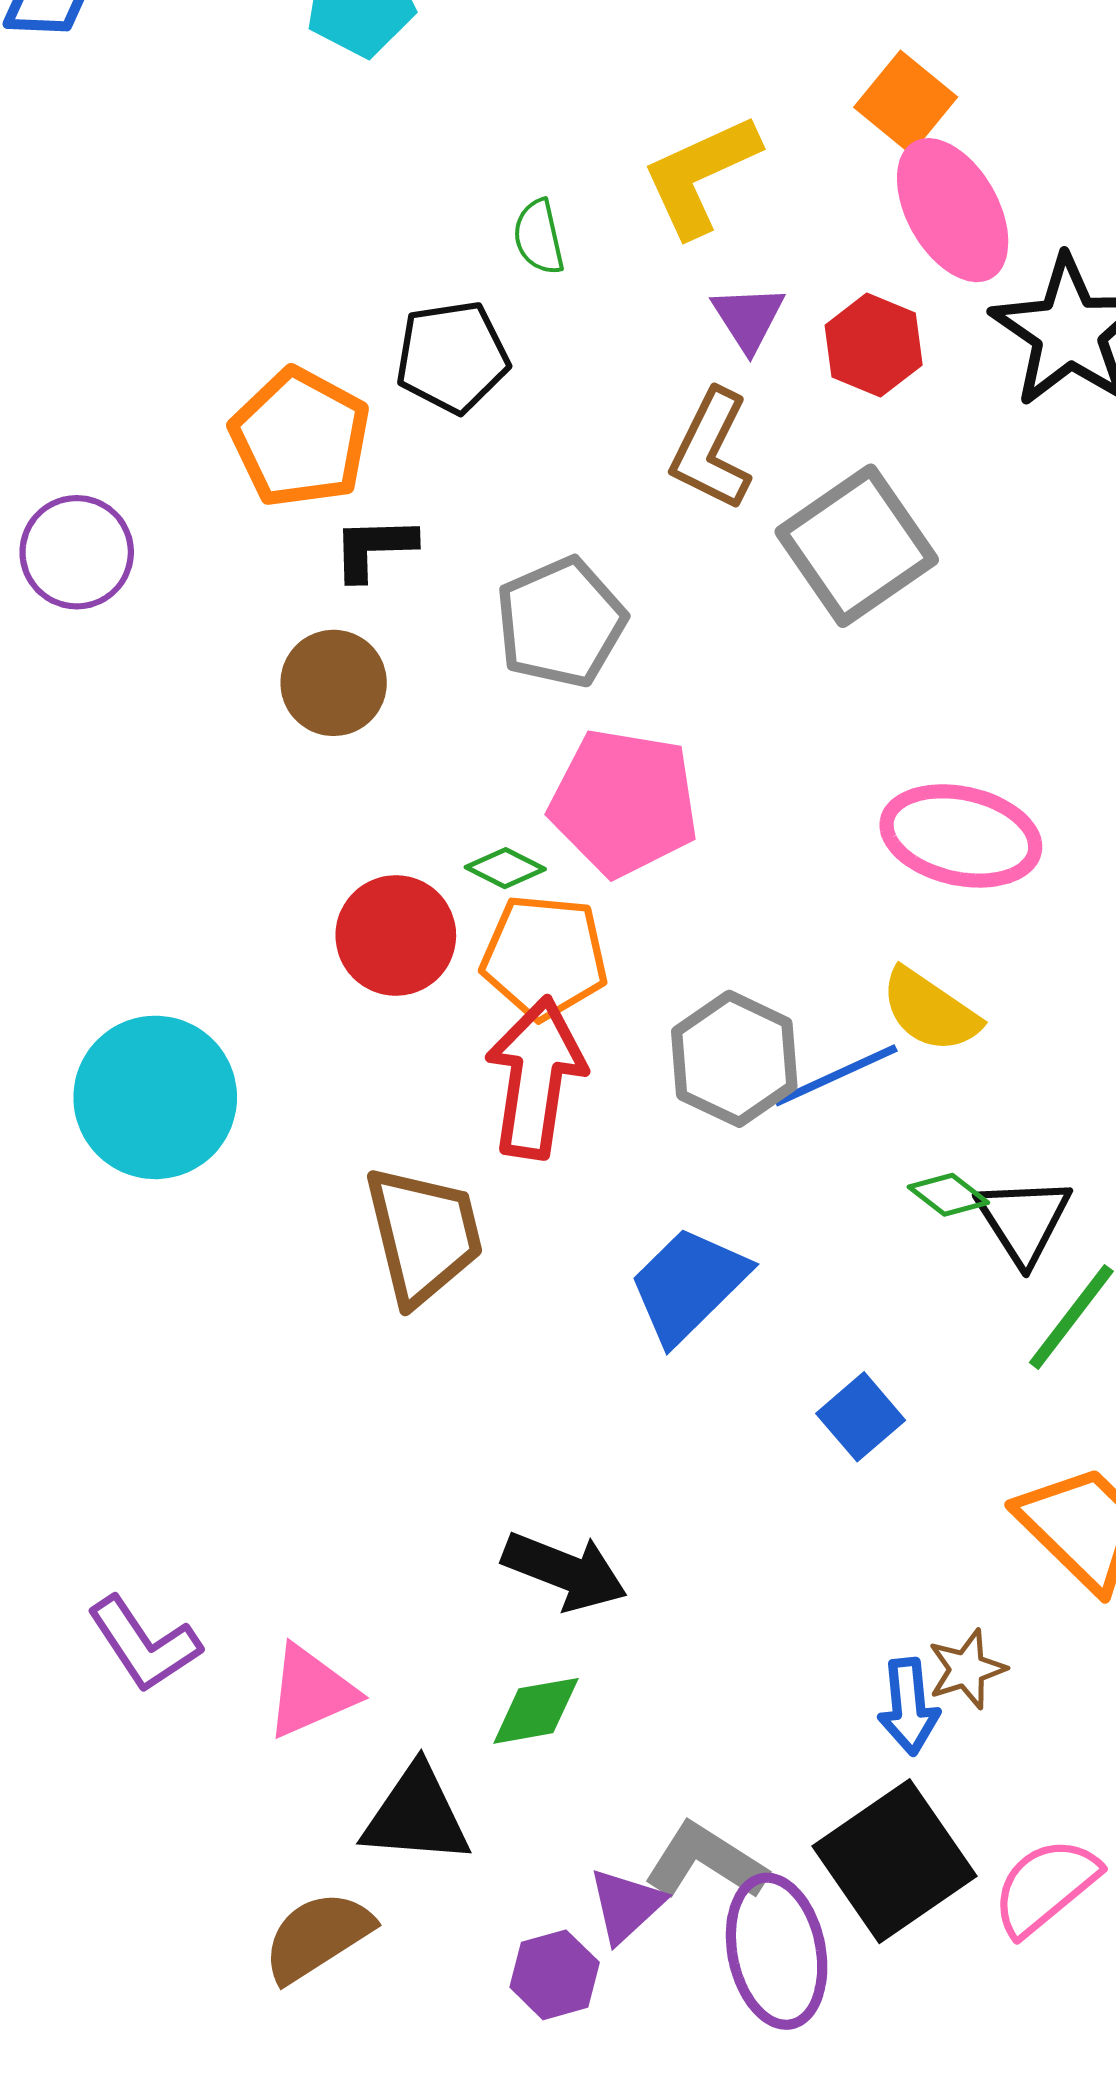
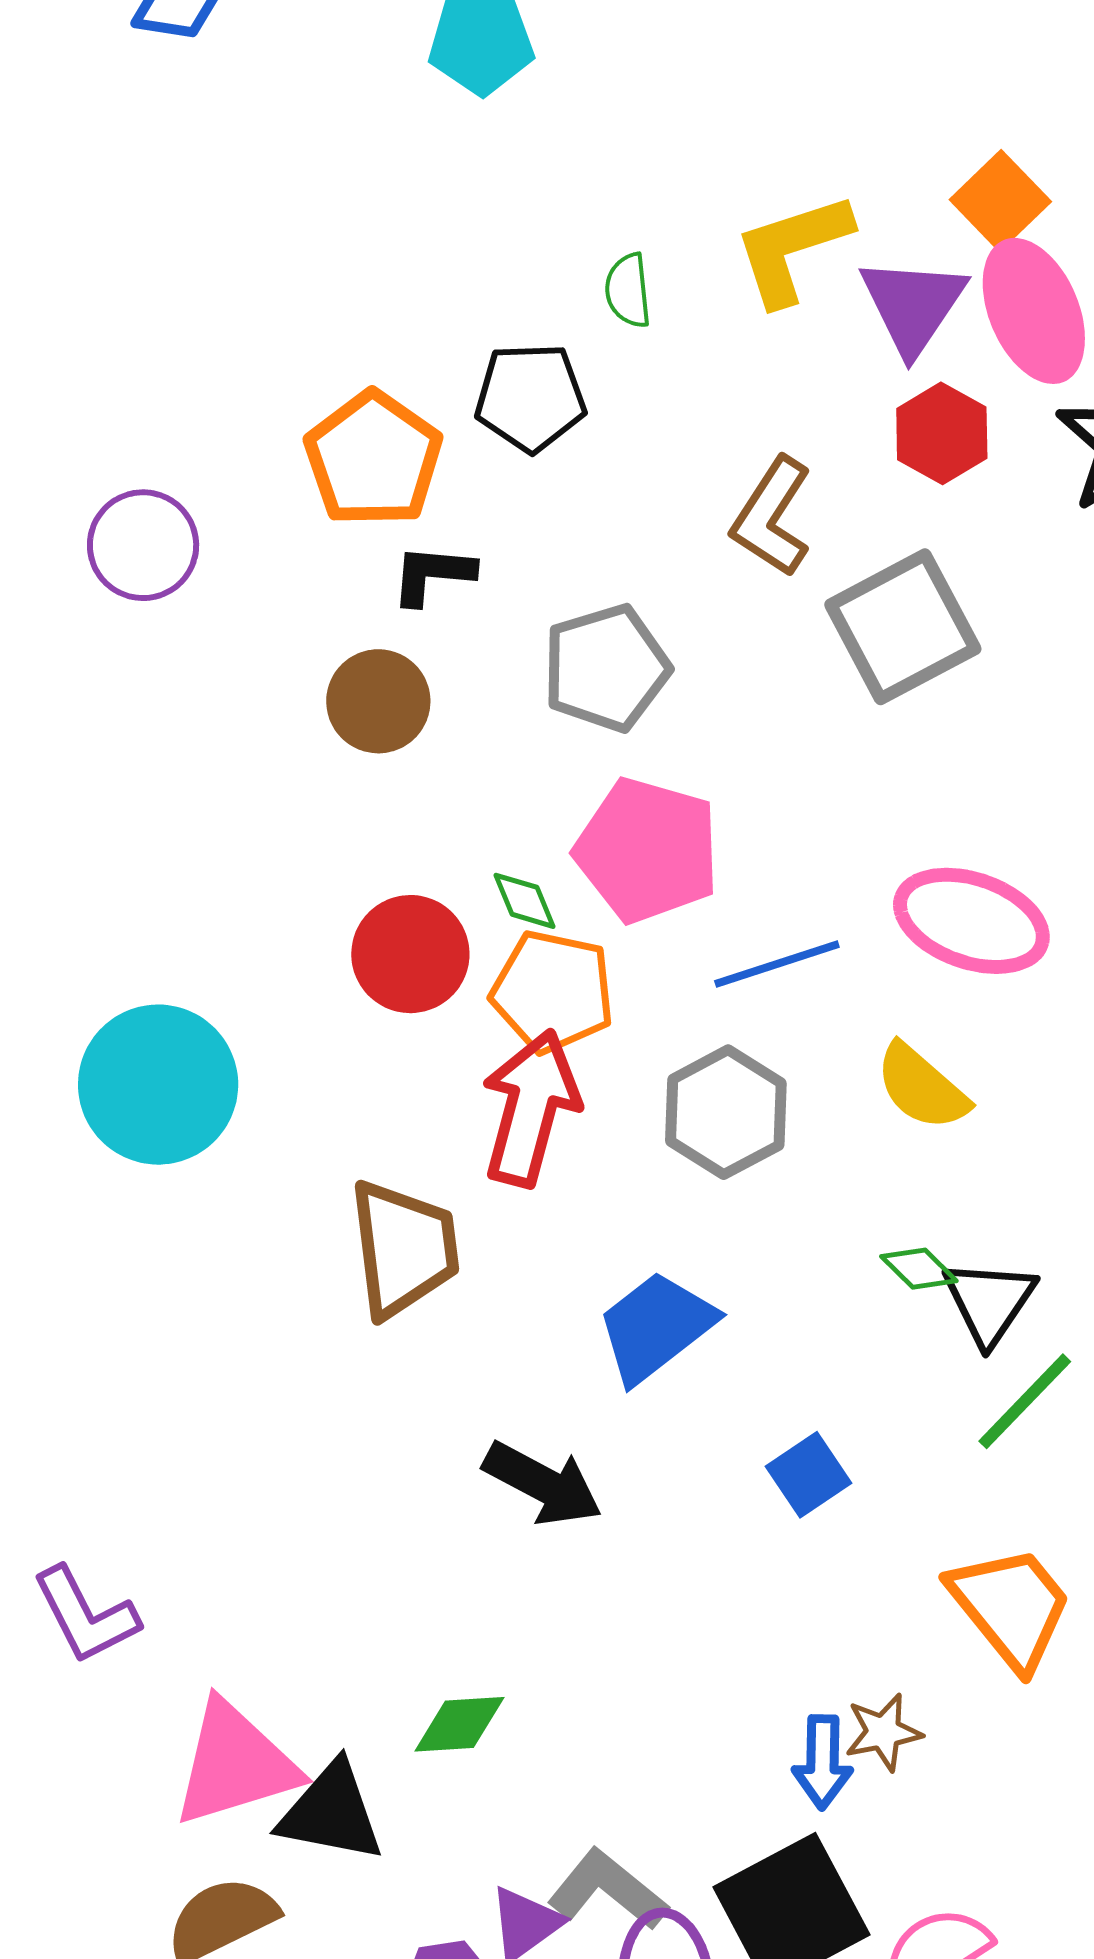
purple triangle: (748, 318) -> (913, 305), moved, size x1.5
green diamond: (505, 868) -> (524, 901), turned 34
blue line: (836, 1075) -> (777, 964), moved
black arrow: (565, 1571) -> (543, 1484), moved
pink triangle: (311, 1692) -> (235, 1764), moved, size x1.4

